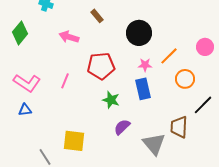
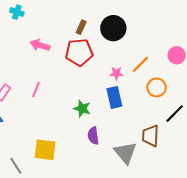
brown rectangle: (97, 16) -> (81, 27), moved, turned 64
black circle: (139, 33) -> (113, 28), moved
red pentagon: (101, 66) -> (79, 52), moved
purple semicircle: (122, 127) -> (93, 136), turned -54

